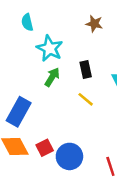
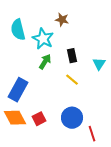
cyan semicircle: (27, 22) -> (18, 30), moved, size x1.5
brown star: (94, 24) -> (62, 20), moved
blue circle: (69, 156) -> (72, 118), moved

